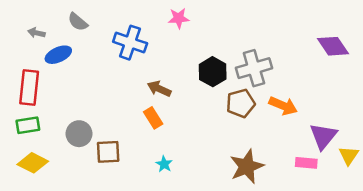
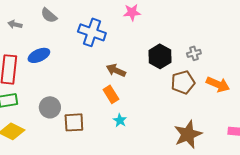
blue ellipse: (58, 55) -> (39, 55), moved
gray cross: (254, 68) -> (194, 53), size x0.5
cyan star: (164, 164) -> (120, 120), moved

